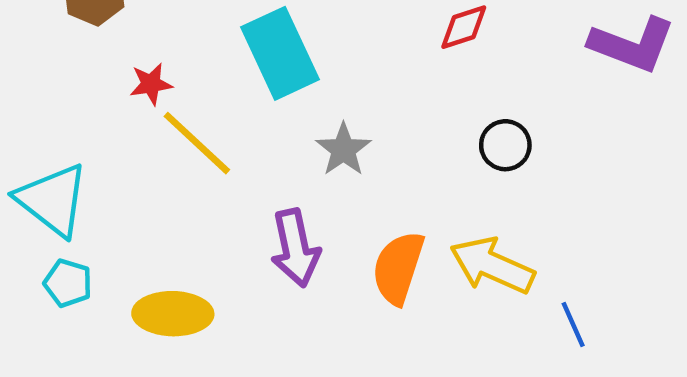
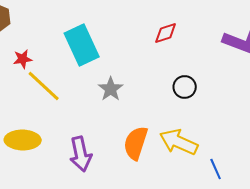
purple arrow: (295, 248) -> (81, 154), moved
yellow ellipse: (173, 314) -> (23, 140), moved

